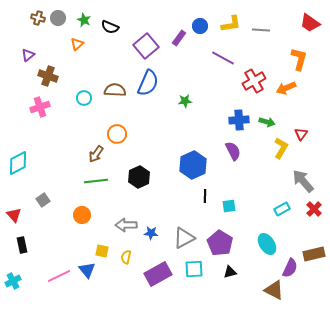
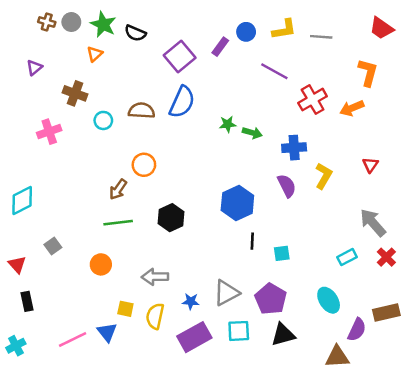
green star: (84, 20) -> (103, 24), size x1.5
brown cross: (48, 76) -> (75, 93), moved
green arrow: (267, 122) -> (252, 133), moved
yellow L-shape: (281, 148) -> (324, 176), moved
blue star: (151, 233) -> (191, 301), moved
yellow semicircle: (126, 257) -> (155, 316), size x1.5
black triangle: (230, 272) -> (283, 335), size x1.5
brown triangle: (274, 290) -> (337, 357), turned -30

